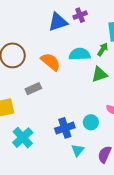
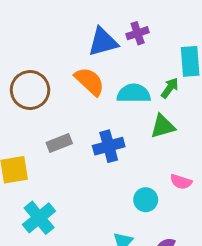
orange semicircle: (51, 62) -> (90, 81), moved
blue cross: (65, 128) -> (109, 146), moved

